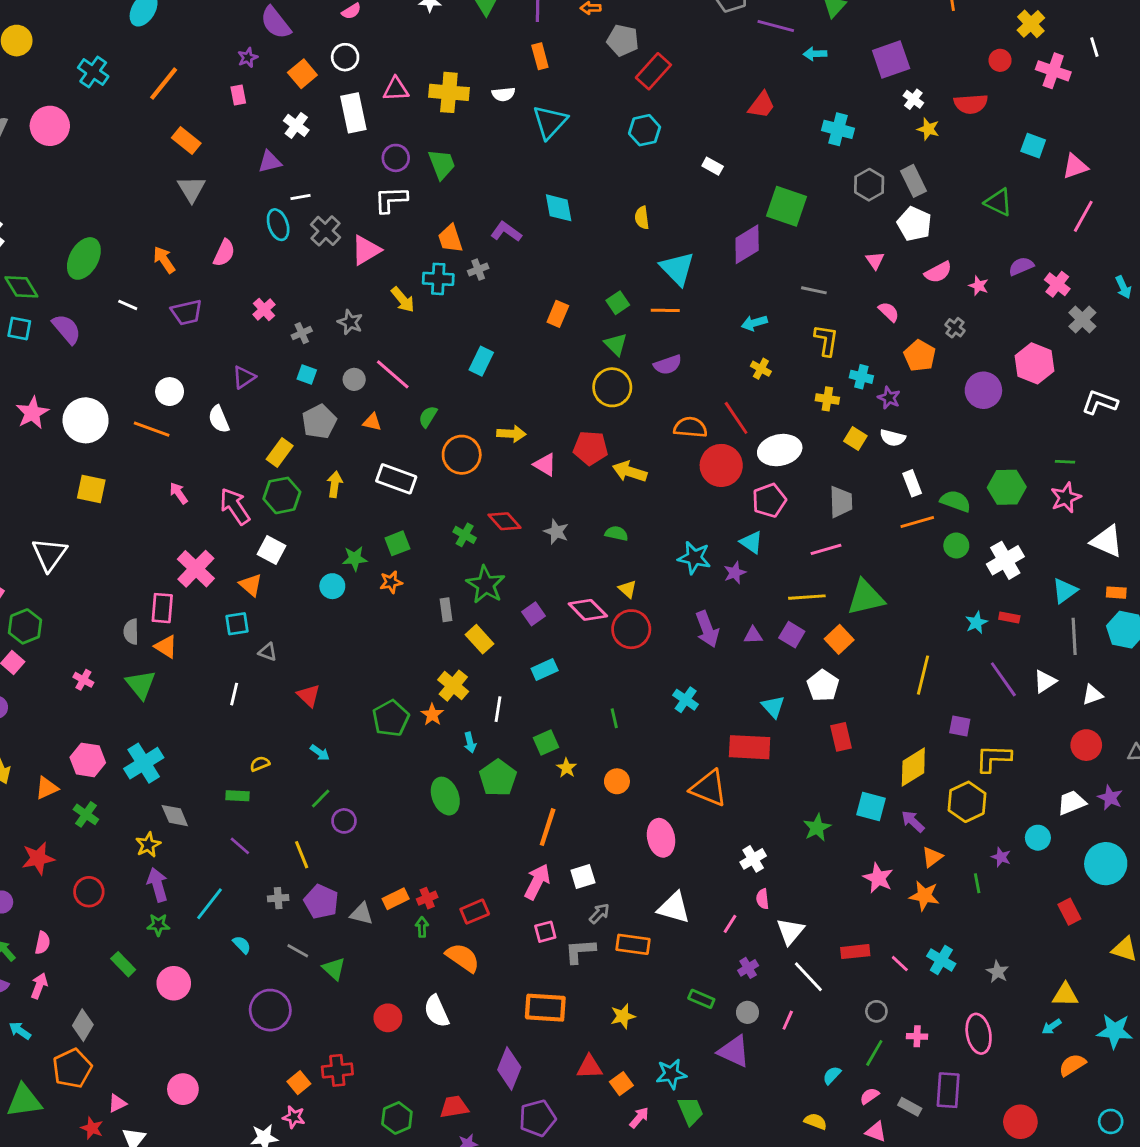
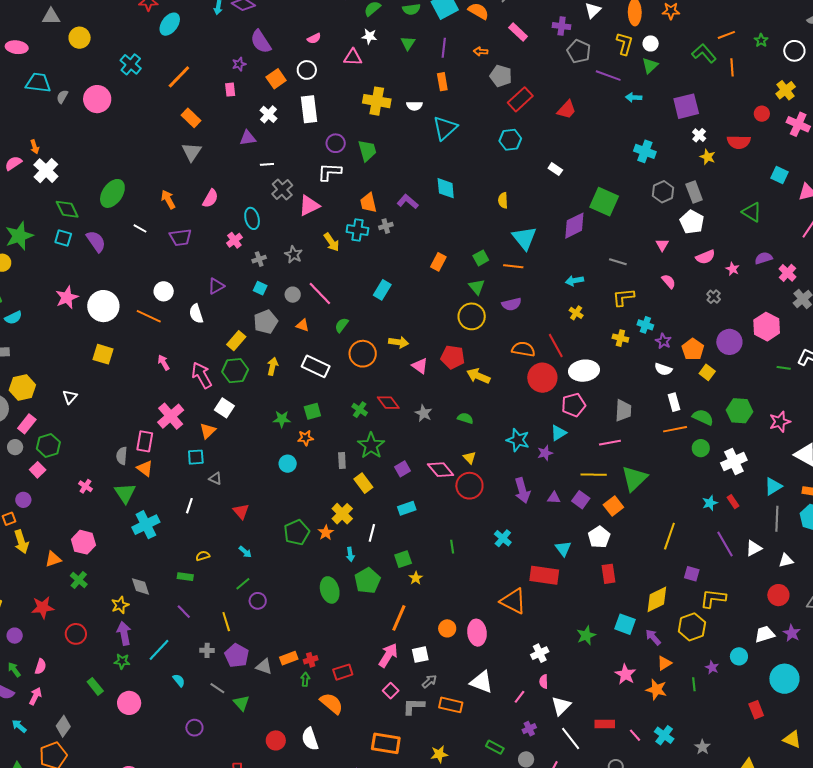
pink triangle: (396, 89) -> (353, 57), moved
red trapezoid: (762, 105) -> (567, 110), moved
cyan ellipse: (278, 225) -> (252, 218), moved
yellow L-shape: (826, 340) -> (623, 297), turned -110
orange pentagon: (920, 356) -> (693, 349), moved
yellow square: (855, 439) -> (707, 372), moved
green line: (1065, 462) -> (784, 368), moved
cyan triangle: (751, 542) -> (558, 433), turned 48
white triangle: (49, 554) -> (70, 397), size x0.6
orange triangle: (251, 585) -> (208, 431), turned 30
cyan circle: (332, 586) -> (288, 464), moved
green triangle: (866, 597) -> (634, 478), turned -36
red rectangle: (1009, 618) -> (733, 502), turned 40
cyan cross: (144, 763) -> (146, 525), moved
orange circle: (617, 781) -> (447, 628), moved
pink square: (545, 932) -> (391, 691), turned -35
purple circle: (270, 1010) -> (194, 728), size x0.6

